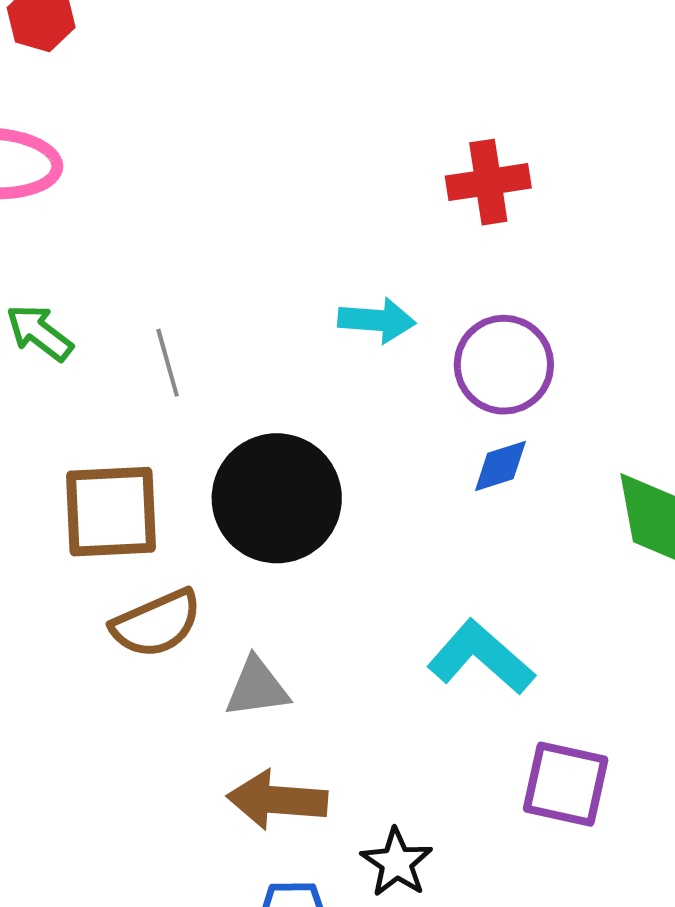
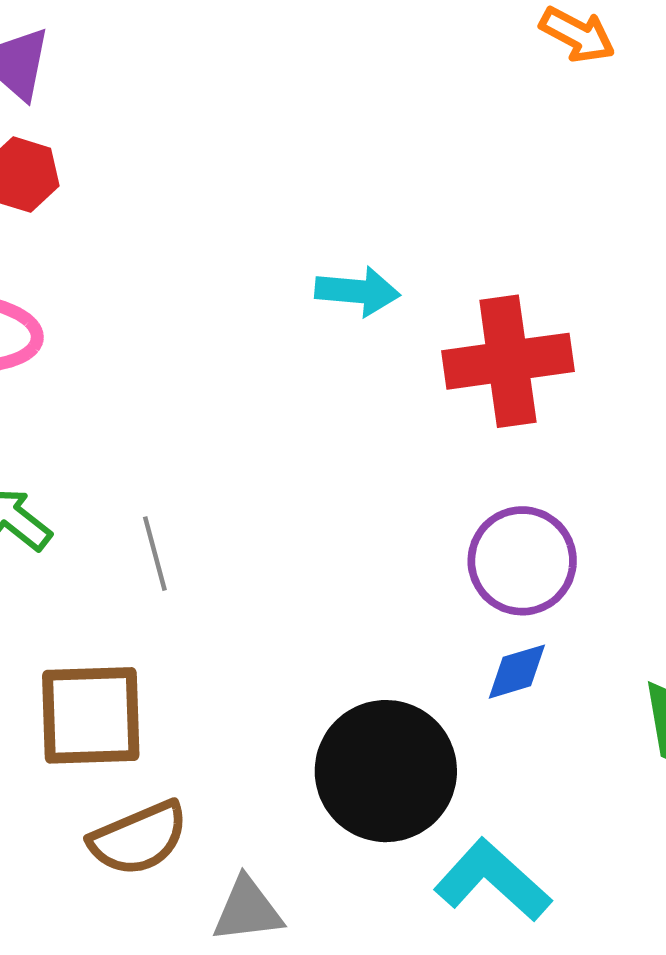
red cross: (488, 182) -> (508, 361), size x1.4
cyan arrow: (377, 320) -> (357, 291), moved
black circle: (277, 498) -> (386, 771), moved

